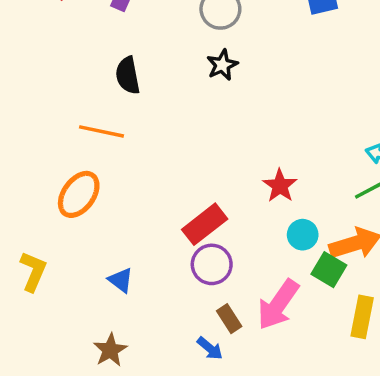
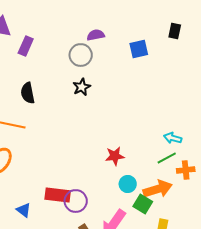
red star: (280, 186) -> (115, 156), turned 30
red rectangle: (205, 224) -> (58, 195), moved, turned 45

